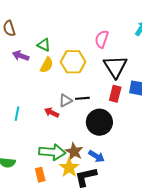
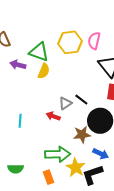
green triangle: (44, 45) -> (39, 52), size x1.5
yellow hexagon: (73, 62) -> (70, 42), moved
black line: (82, 98) -> (81, 100), turned 48
brown star: (74, 152) -> (82, 135), moved, turned -30

